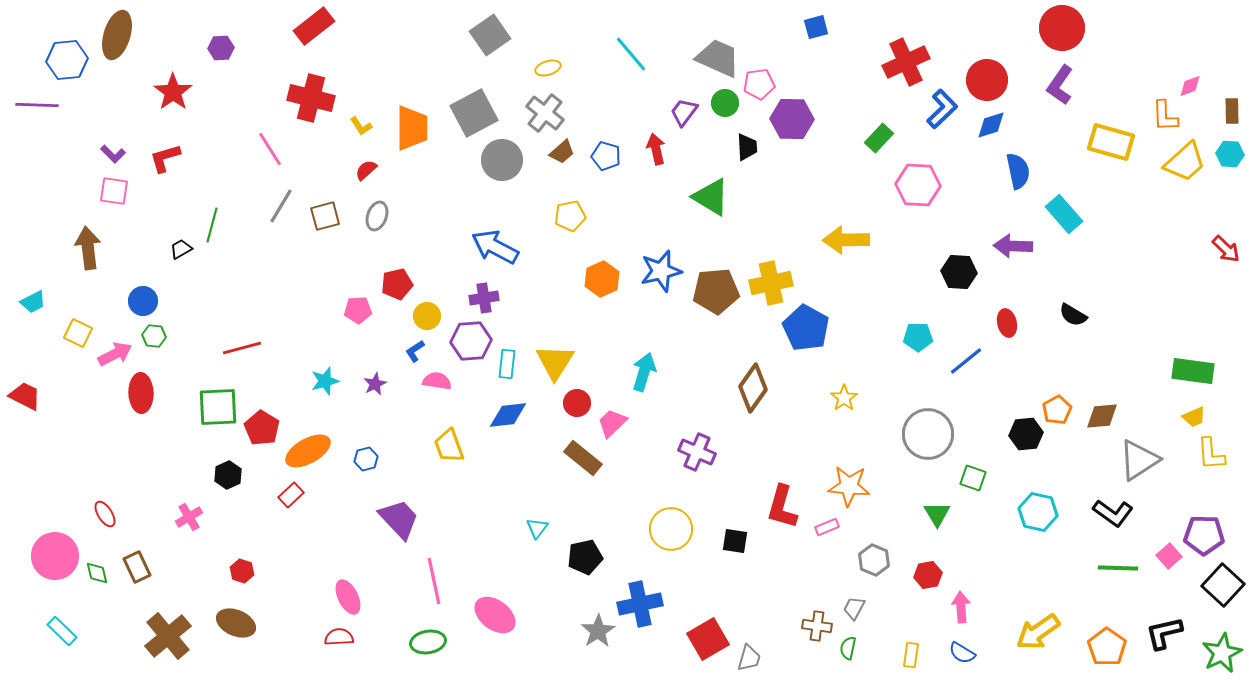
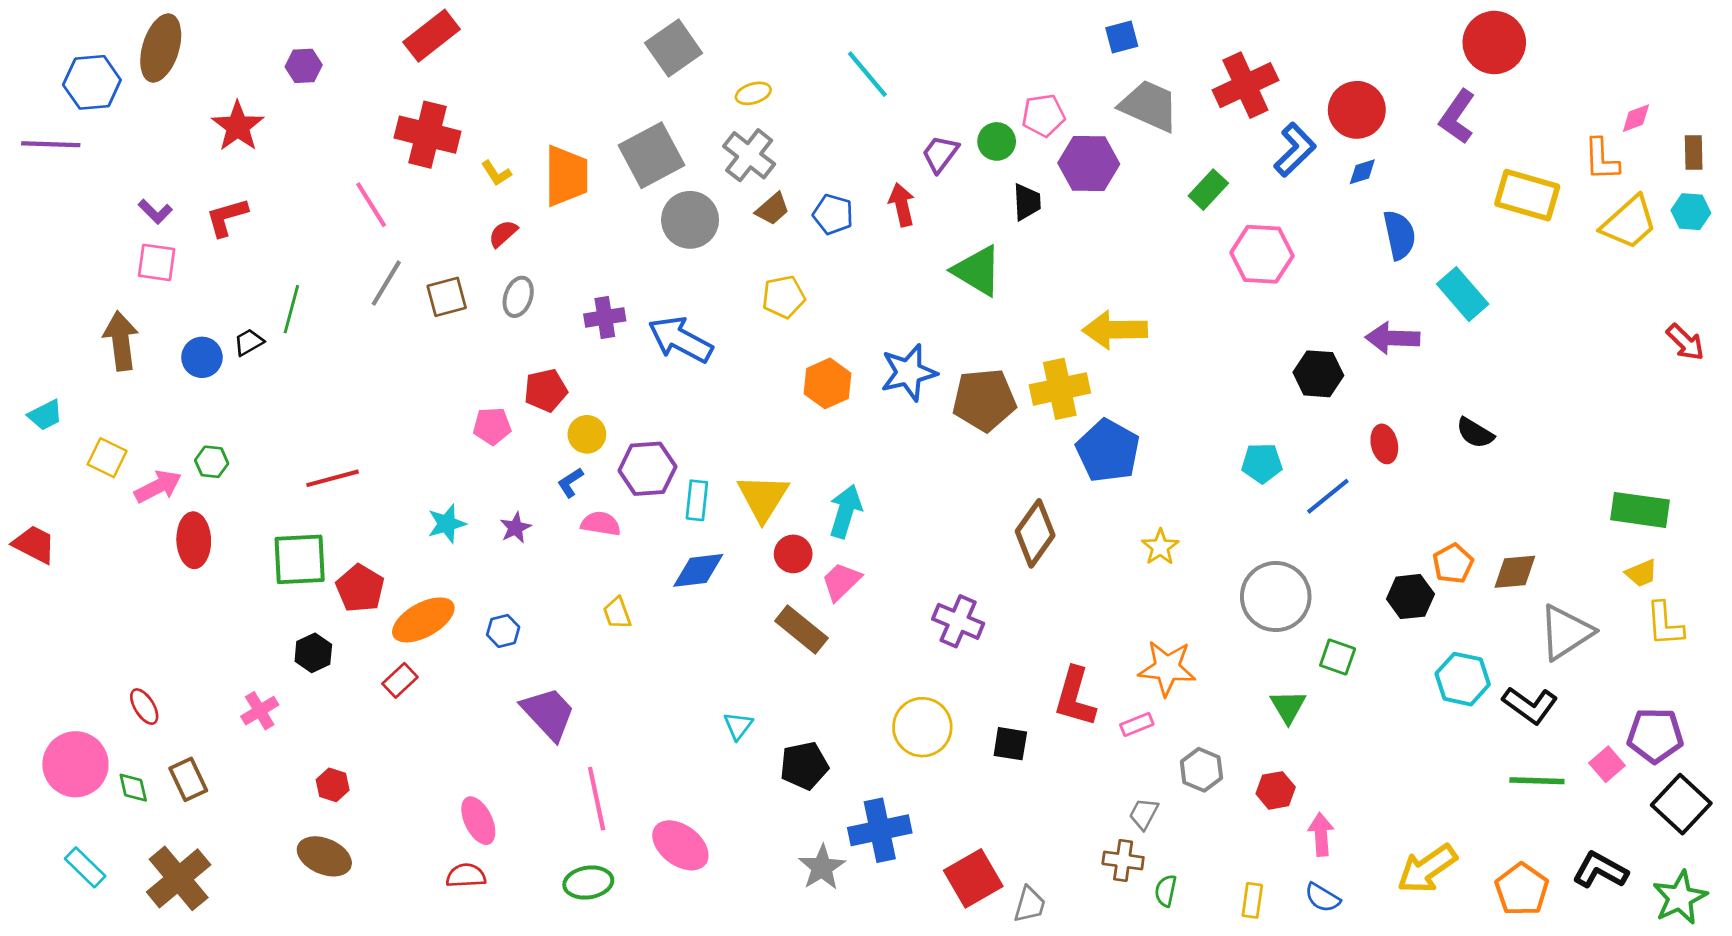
red circle: (1062, 28) -> (1494, 42), moved
gray trapezoid: (718, 58) -> (1149, 106), moved
blue diamond: (991, 125) -> (1362, 172), size x0.7
yellow arrow: (846, 240) -> (1115, 330), moved
purple cross: (484, 298) -> (605, 317), moved
blue circle: (143, 301) -> (202, 357), moved
cyan arrow: (644, 372) -> (845, 511), moved
yellow trapezoid: (449, 446) -> (617, 613), size x0.7
cyan hexagon: (1038, 512) -> (1463, 679), moved
gray trapezoid: (854, 608) -> (1144, 814), moved
black L-shape: (1164, 633) -> (1600, 870), turned 42
brown cross: (168, 636) -> (179, 878), moved

